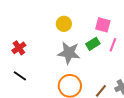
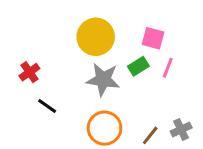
yellow circle: (64, 24) -> (96, 37), size x1.6
black line: (20, 76) -> (47, 106), moved

